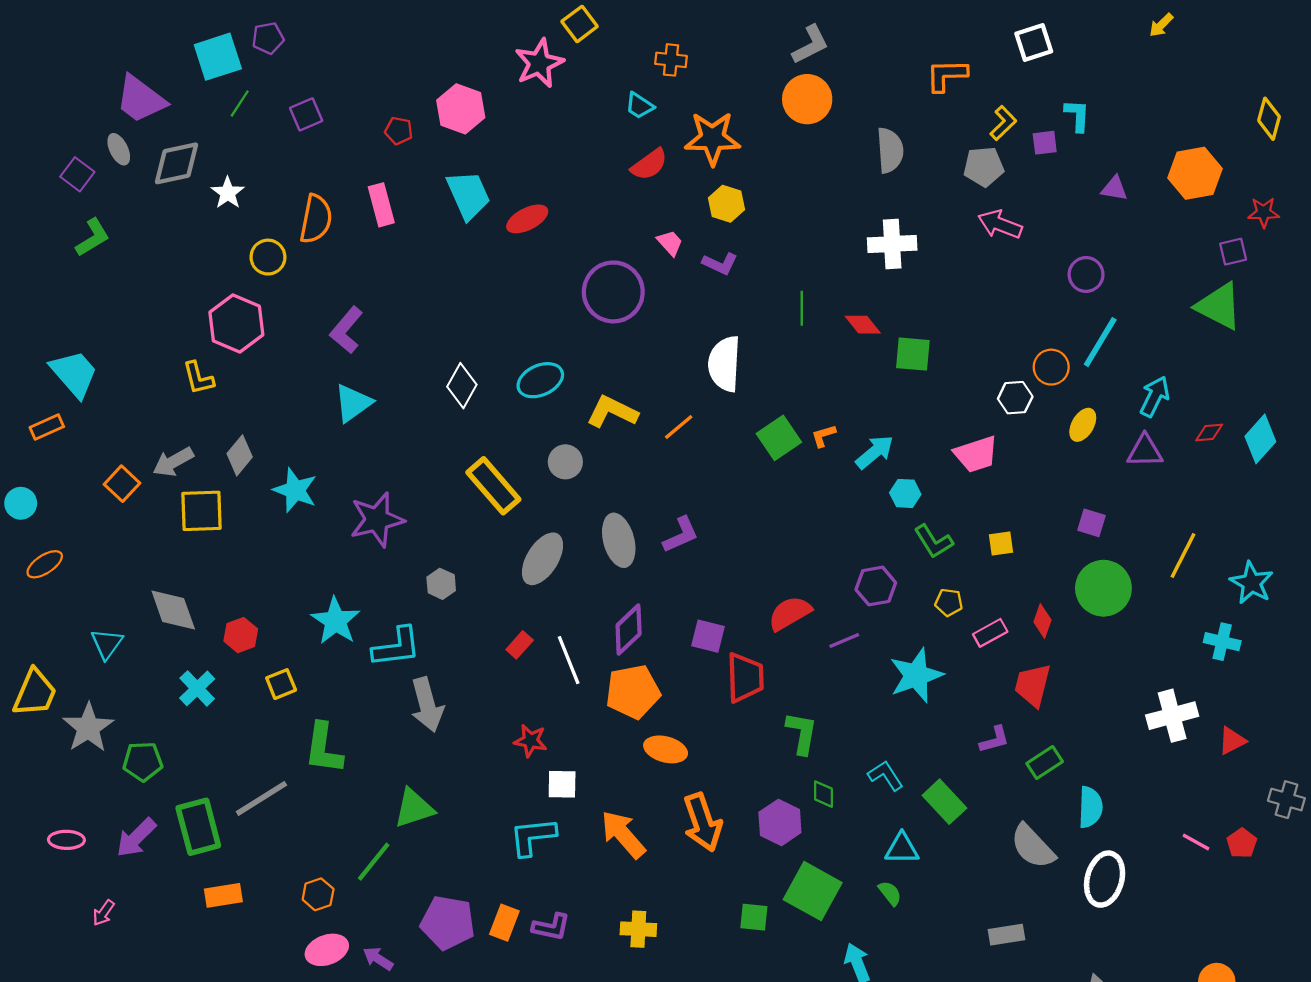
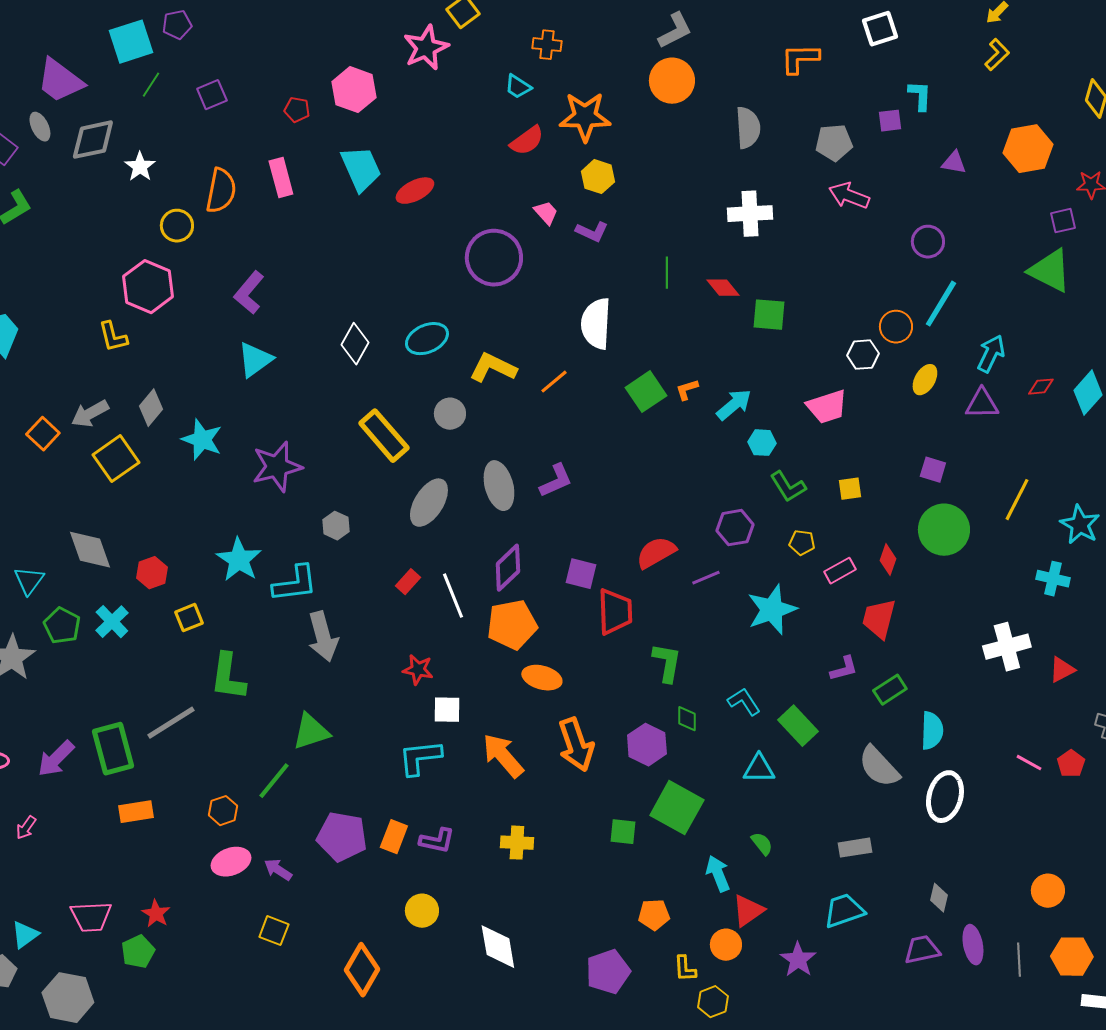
yellow L-shape: (1003, 123) -> (997, 55), moved
yellow square: (202, 511) -> (116, 459), turned -33
green pentagon: (143, 761) -> (62, 626), moved, turned 30
green semicircle: (890, 893) -> (762, 844), moved

